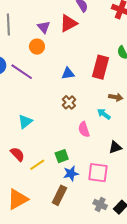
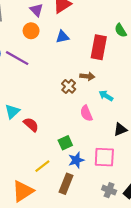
blue triangle: (68, 73) -> (62, 37), moved
brown arrow: (116, 97) -> (87, 76), moved
cyan triangle: (25, 122) -> (12, 111), moved
red semicircle: (17, 154) -> (31, 125), moved
yellow line: (37, 165) -> (42, 166), moved

